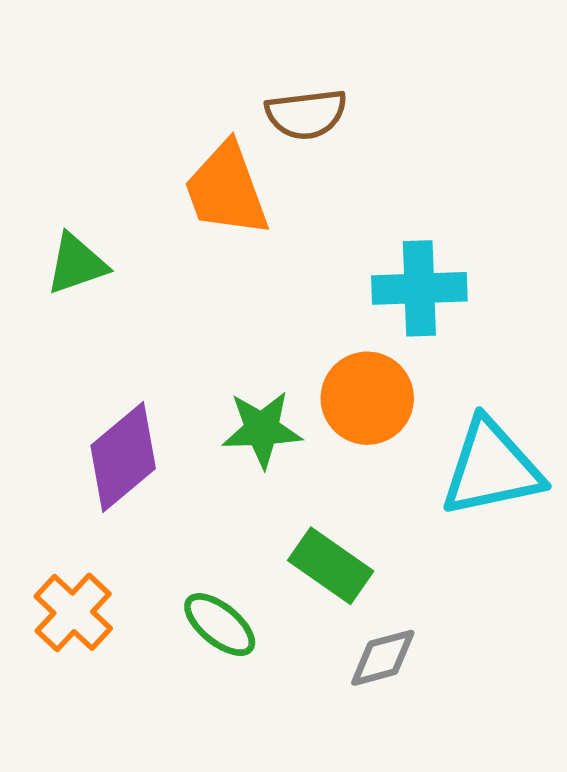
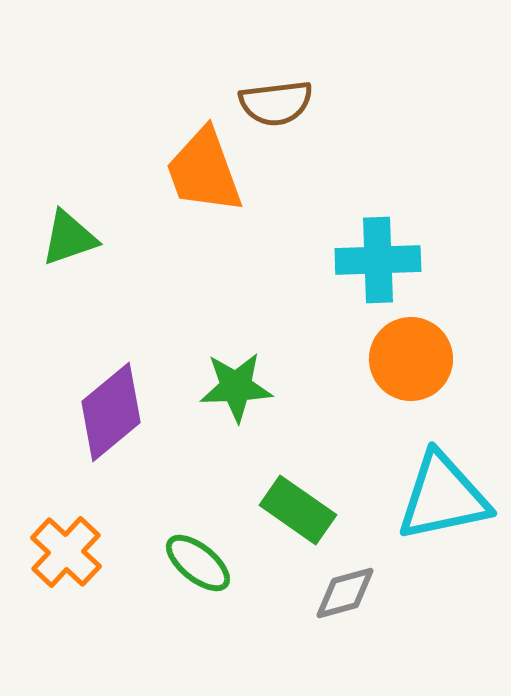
orange circle: (367, 398) -> (411, 359), moved
cyan triangle: (492, 468) -> (443, 497), moved

